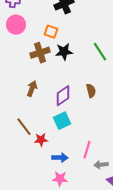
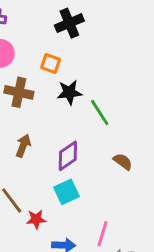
green line: (100, 52) -> (100, 113), moved
brown cross: (40, 53) -> (19, 92), moved, turned 30
brown semicircle: (91, 91) -> (123, 162), moved, turned -40

